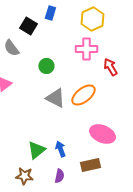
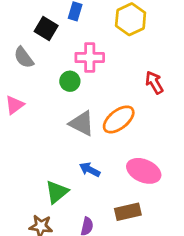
pink cross: (86, 49) -> (90, 57), moved
blue arrow: (60, 149) -> (90, 170), moved, turned -42

